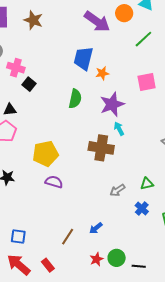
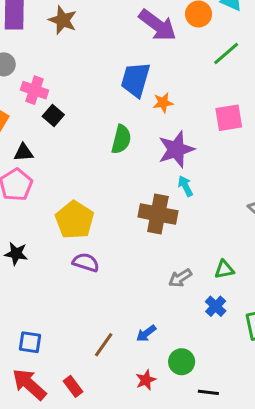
yellow pentagon: (45, 154) -> (75, 220), turned -30
green circle: (117, 258) -> (182, 362), moved

